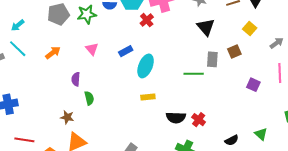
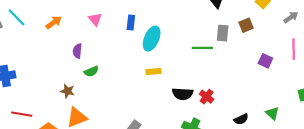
blue rectangle: (126, 51) -> (131, 22), turned -56
green semicircle: (89, 98) -> (91, 71), turned 80

